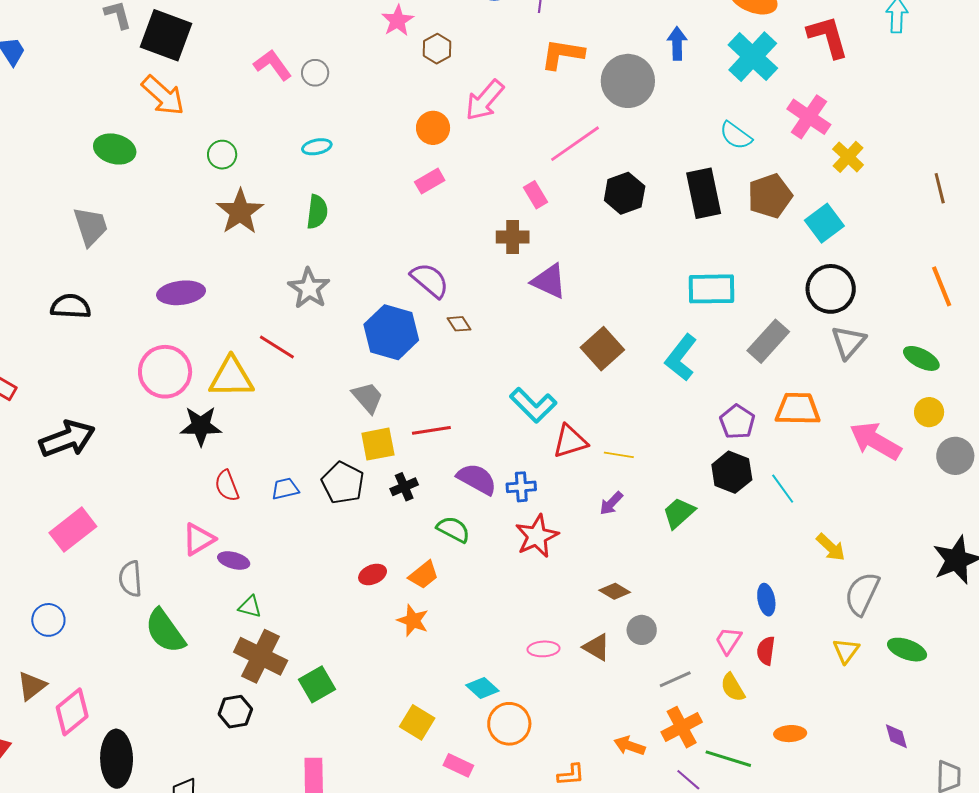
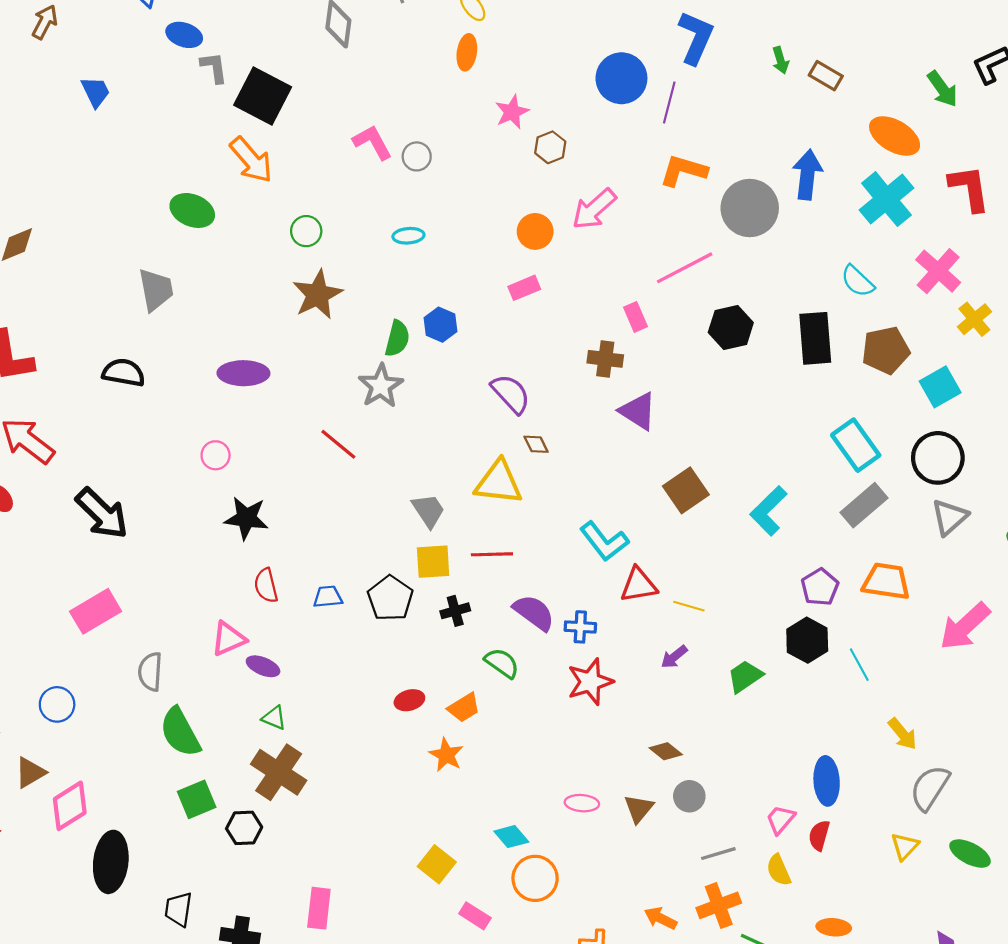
blue arrow: (677, 43) -> (807, 175), size x1.4
green semicircle: (317, 212) -> (397, 339), moved
cyan rectangle: (712, 289) -> (856, 445), moved, turned 48
blue hexagon: (391, 332) -> (440, 325), moved, size x0.6
pink circle: (165, 372) -> (216, 455), size x0.5
yellow triangle: (231, 377) -> (499, 482), moved
black arrow: (67, 439) -> (102, 513), turned 58
pink arrow: (875, 441) -> (965, 626), turned -80
blue ellipse: (766, 600) -> (827, 781), size x1.4
brown triangle: (597, 647) -> (639, 809), turned 32
green square: (317, 684) -> (197, 799), moved

